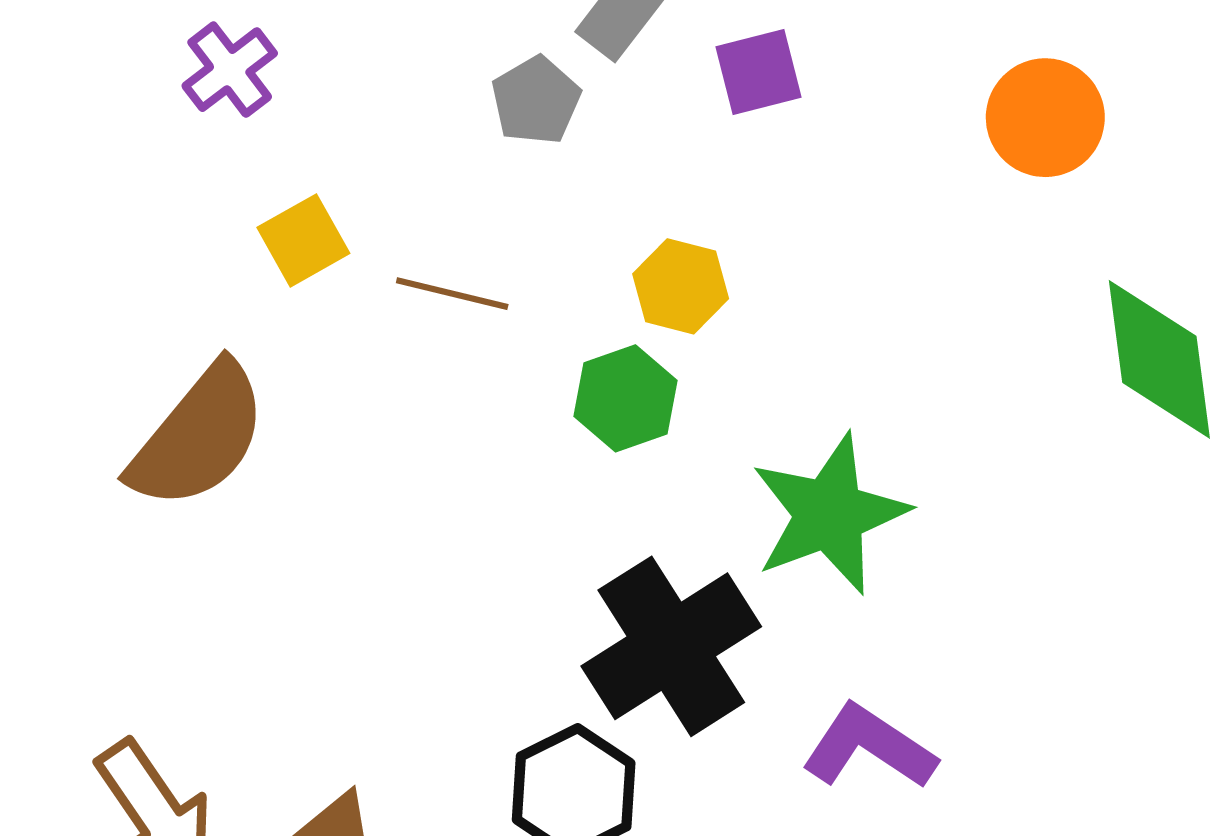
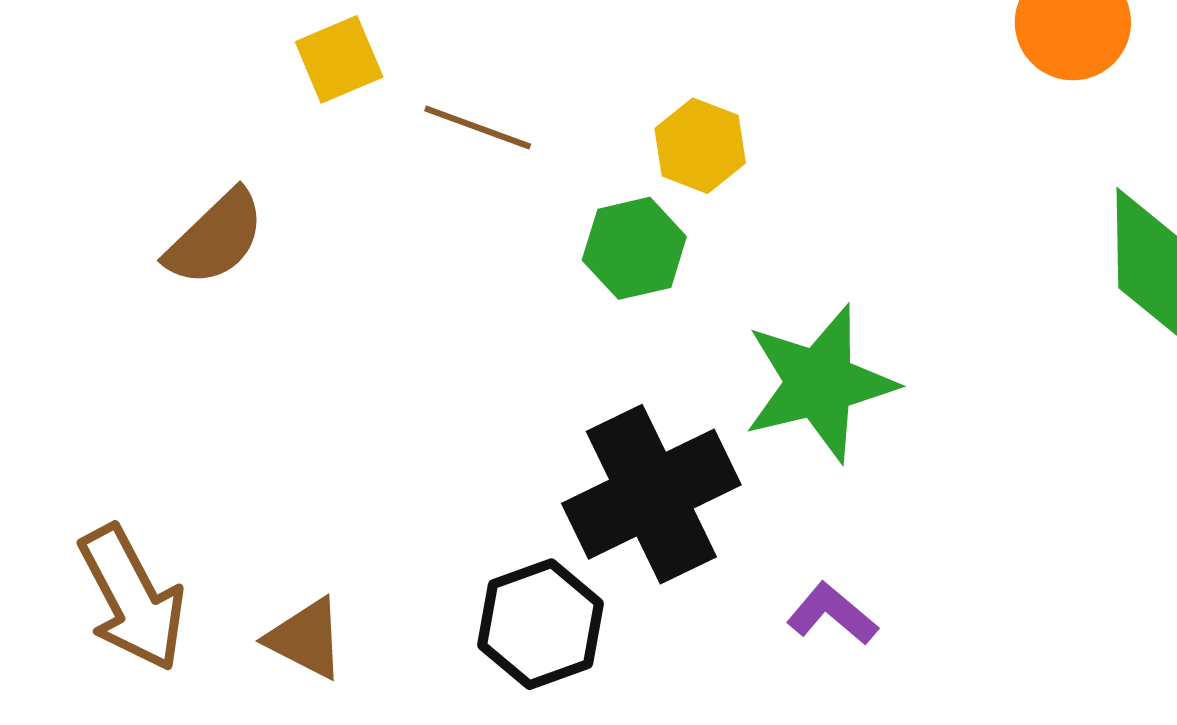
brown semicircle: (198, 436) -> (215, 238), size x0.7
purple L-shape: (869, 747) -> (832, 614), size x0.7

